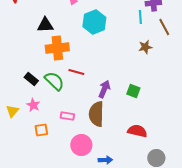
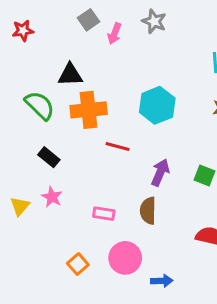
cyan hexagon: (94, 22) -> (157, 105), moved
green semicircle: (54, 81) -> (40, 105), moved
brown semicircle: (96, 114) -> (148, 211), size x0.7
orange square: (41, 130) -> (78, 264), moved, turned -32

